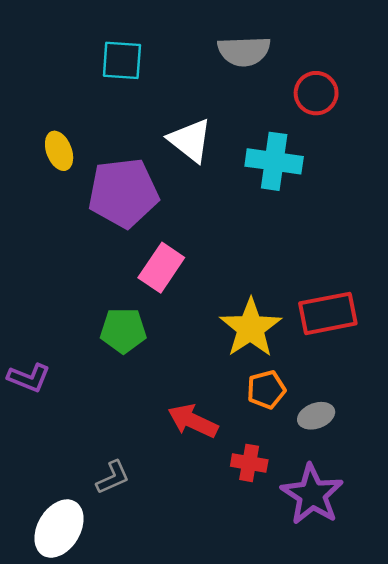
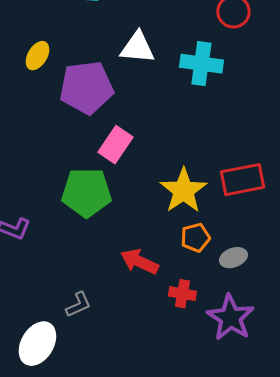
white triangle: (190, 140) -> (137, 48), turned -33
yellow ellipse: (59, 151) -> (37, 56), turned 52
green pentagon: (123, 330) -> (86, 193), size x1.4

